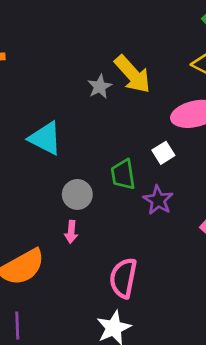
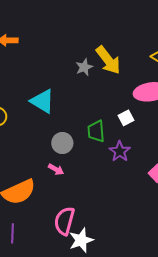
pink arrow: (71, 232) -> (56, 169), turned -70
pink semicircle: (123, 278) -> (64, 221), moved

